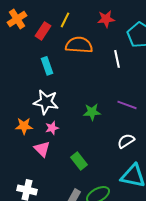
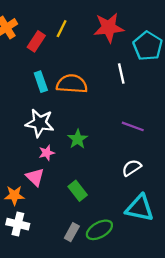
red star: (106, 19) -> (109, 28), size x1.5
orange semicircle: (79, 45) -> (72, 84), moved
green star: (92, 112) -> (78, 139), moved, turned -30
orange star: (24, 126) -> (14, 195), moved

